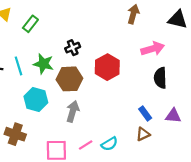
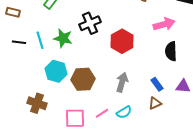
black cross: (73, 48) -> (90, 23), size x1.5
brown hexagon: (69, 79) -> (83, 79), moved
gray arrow: (73, 111) -> (122, 82), moved

